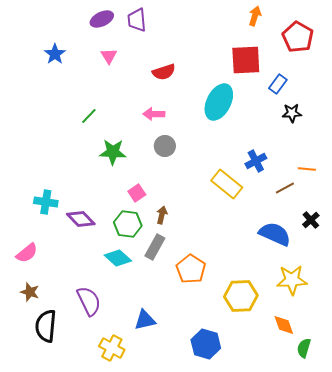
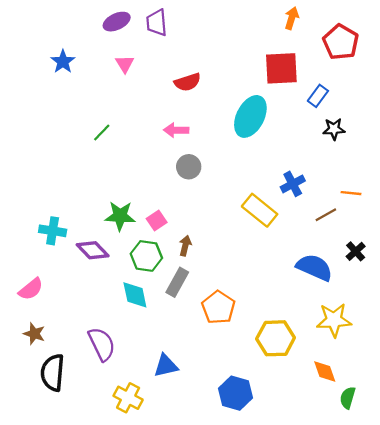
green star: (113, 152) -> (120, 216), moved
cyan diamond: (118, 258) -> (135, 295), turned 36

